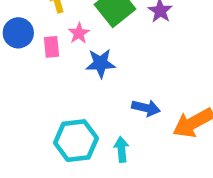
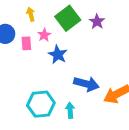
blue star: (100, 63) -> (58, 55), turned 30
blue arrow: (146, 108) -> (86, 84), size x1.4

